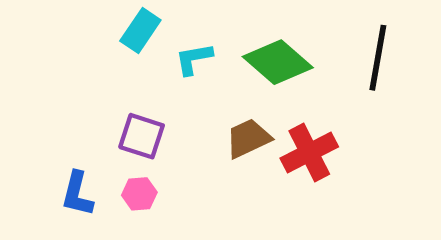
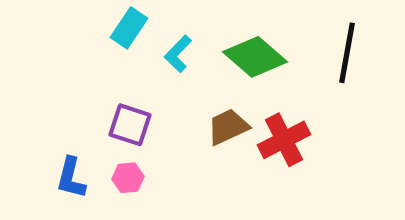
cyan L-shape: (194, 59) -> (178, 54), turned -36

